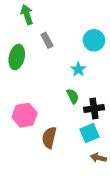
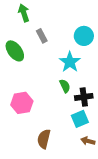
green ellipse: (17, 57) -> (15, 51), turned -50
cyan star: (78, 69) -> (70, 62), size x1.5
brown semicircle: (49, 138) -> (44, 139), moved

